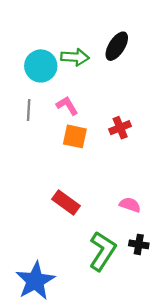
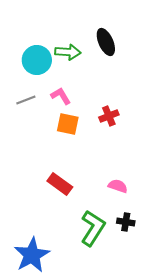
black ellipse: (117, 46) -> (106, 42), turned -56
gray line: (29, 110) -> (26, 100), turned 66

